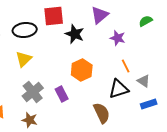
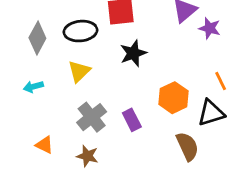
black star: (75, 34) -> (133, 53), moved, turned 30
purple star: (118, 38) -> (210, 28), moved
orange hexagon: (82, 70) -> (174, 98), moved

